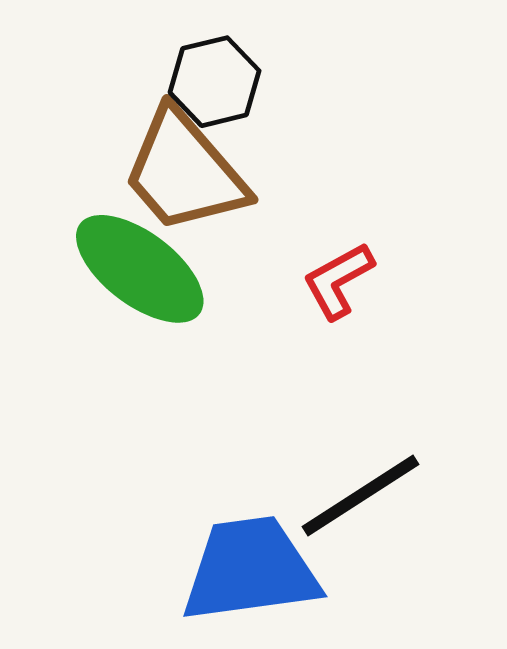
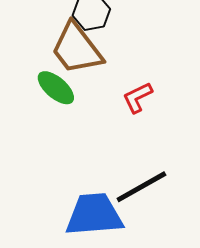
green ellipse: (140, 269) -> (56, 88), size x0.7

